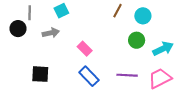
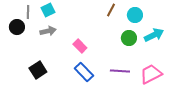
cyan square: (61, 11) -> (48, 10), moved
cyan arrow: (163, 49) -> (154, 35), moved
black square: (40, 74) -> (38, 70), turned -36

